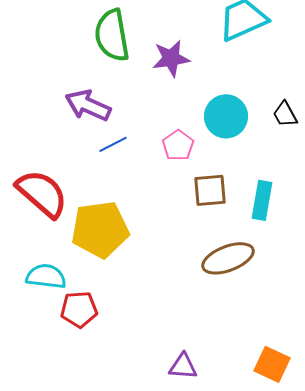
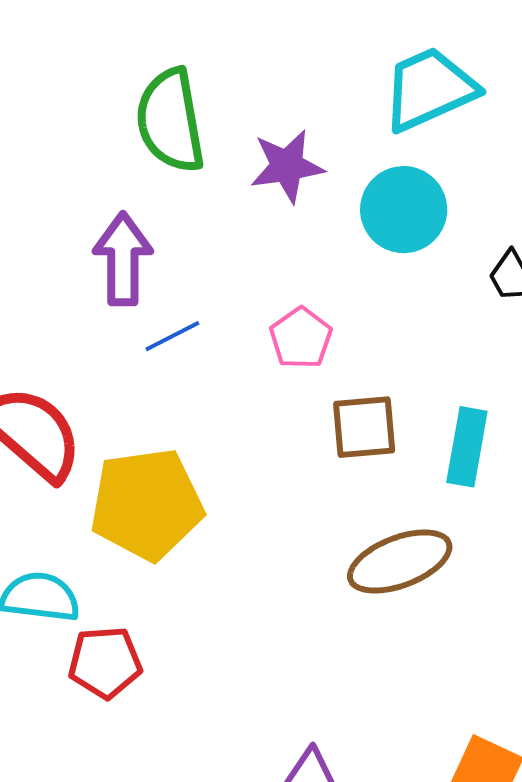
purple arrow: (88, 105) -> (123, 259), turned 66
cyan circle: (226, 116) -> (404, 210), moved

